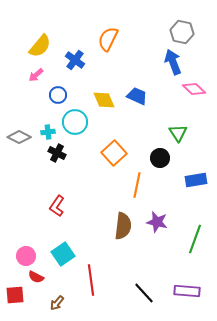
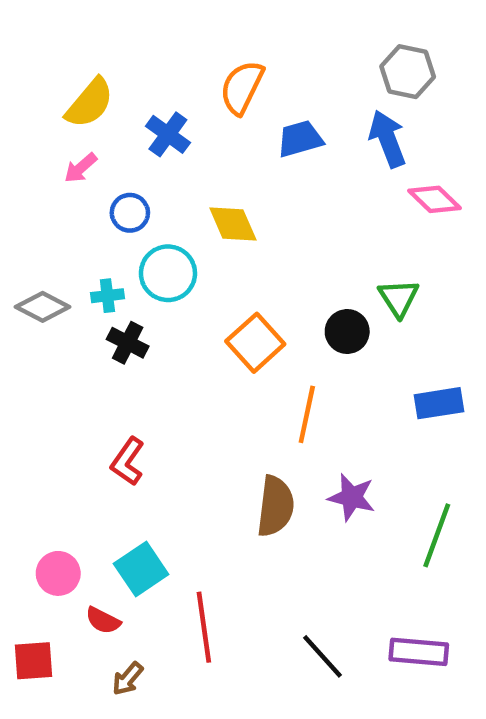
blue trapezoid: (137, 96) -> (300, 139), moved, turned -40
black circle: (160, 158) -> (347, 331), moved
red semicircle: (36, 277) -> (103, 620), moved

